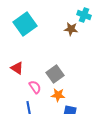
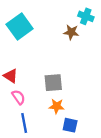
gray square: (55, 74) -> (53, 83), turned 30
pink semicircle: (35, 87) -> (18, 97), moved

